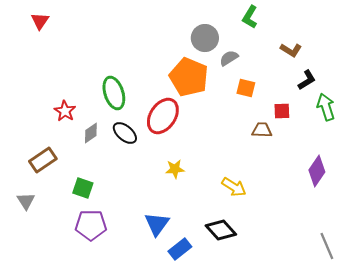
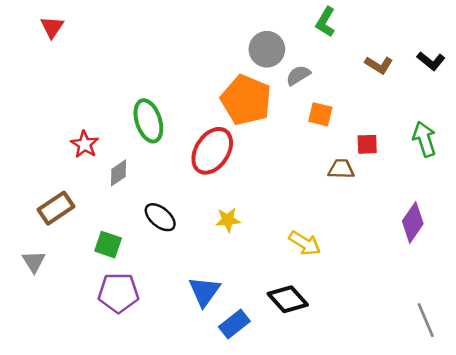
black L-shape: (307, 80) -> (431, 61), moved, turned 70
black ellipse: (125, 133) -> (160, 217), moved

